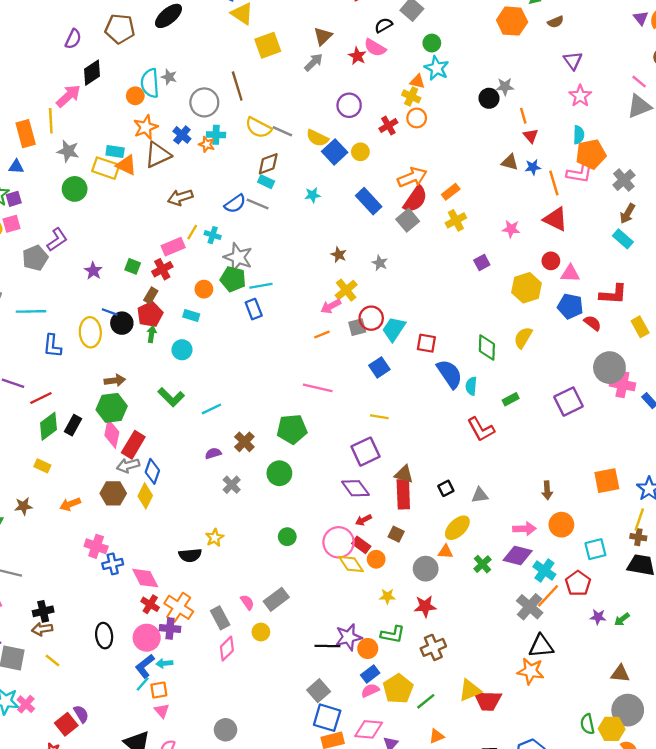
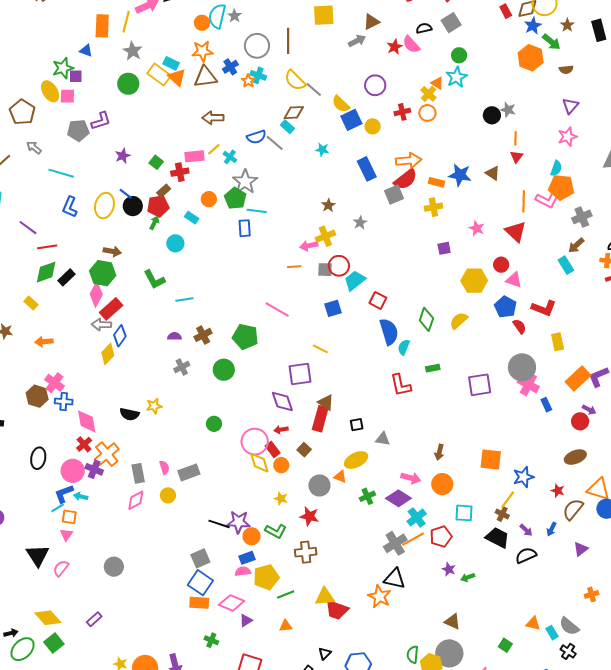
blue star: (533, 167) -> (460, 175), moved, size x1.6
orange rectangle: (451, 192) -> (436, 182), turned 35
brown hexagon: (113, 493) -> (37, 396), moved

